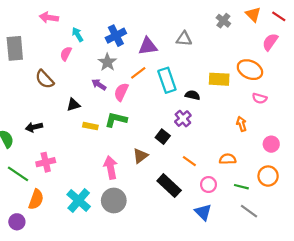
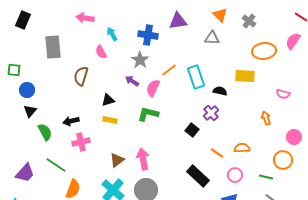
orange triangle: (253, 14) -> (220, 15), moved
blue cross: (116, 36) -> (148, 35), turned 36
purple triangle: (148, 46) -> (178, 21), moved
pink semicircle: (66, 54) -> (101, 52), turned -56
orange ellipse: (250, 70) -> (264, 51), moved, turned -30
brown semicircle: (45, 79) -> (81, 76), turned 60
yellow rectangle: (90, 126) -> (110, 120), moved
brown triangle: (140, 156) -> (117, 160), moved
orange semicircle: (228, 159) -> (242, 148), moved
pink cross: (46, 162) -> (81, 142), moved
orange circle: (268, 176) -> (283, 160), moved

